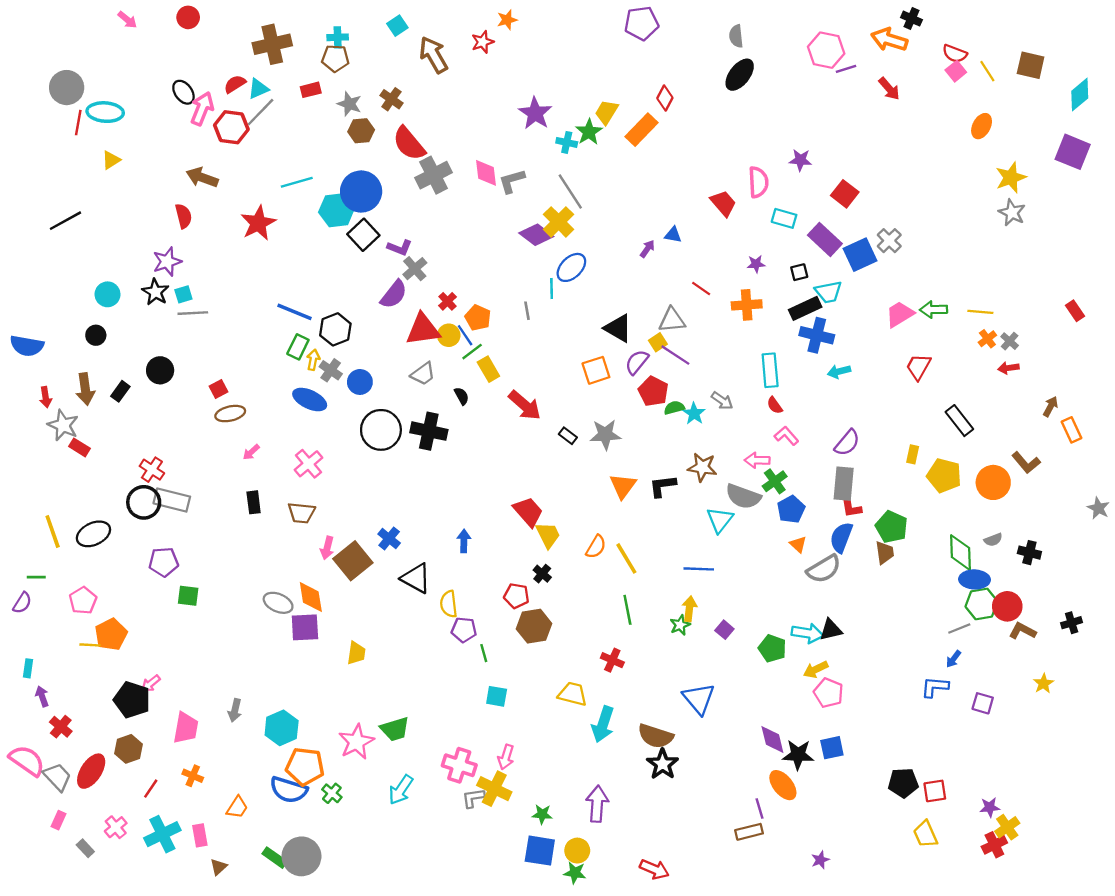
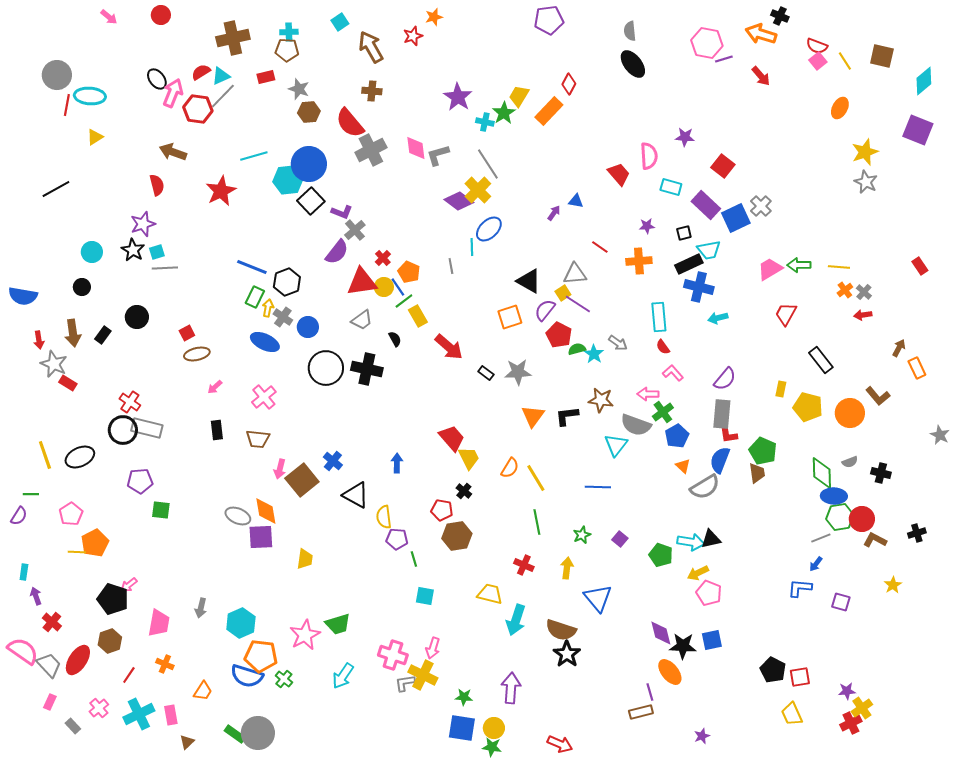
black ellipse: (740, 75) -> (633, 64), turned -76
brown cross: (391, 99) -> (372, 91), moved, turned -30
yellow arrow: (689, 609) -> (567, 568), moved
black pentagon: (903, 783) -> (773, 670), turned 30

